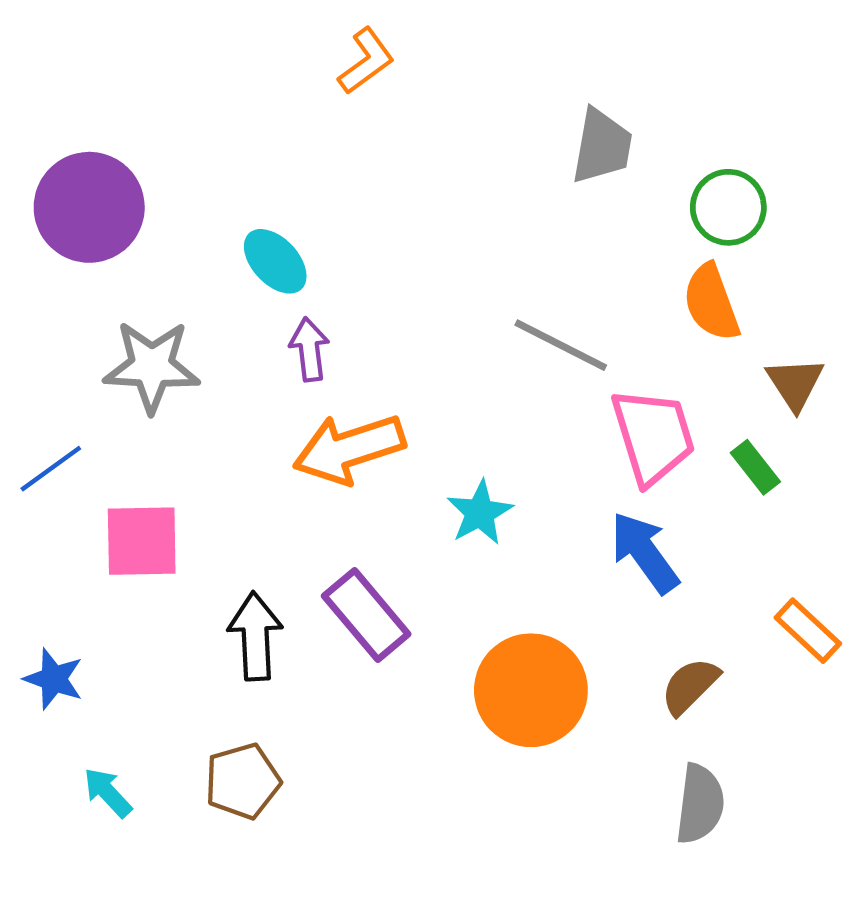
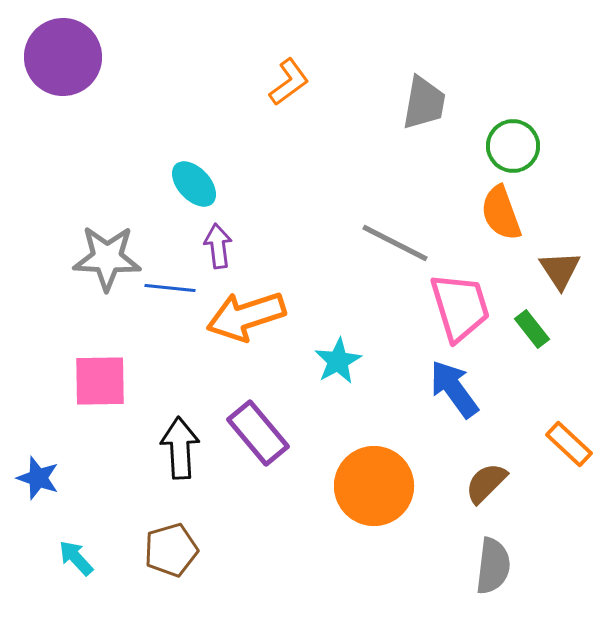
orange L-shape: (366, 61) -> (289, 82), moved
purple circle: (89, 207) -> (63, 57), moved
blue line: (51, 469) -> (170, 288), moved, turned 42

